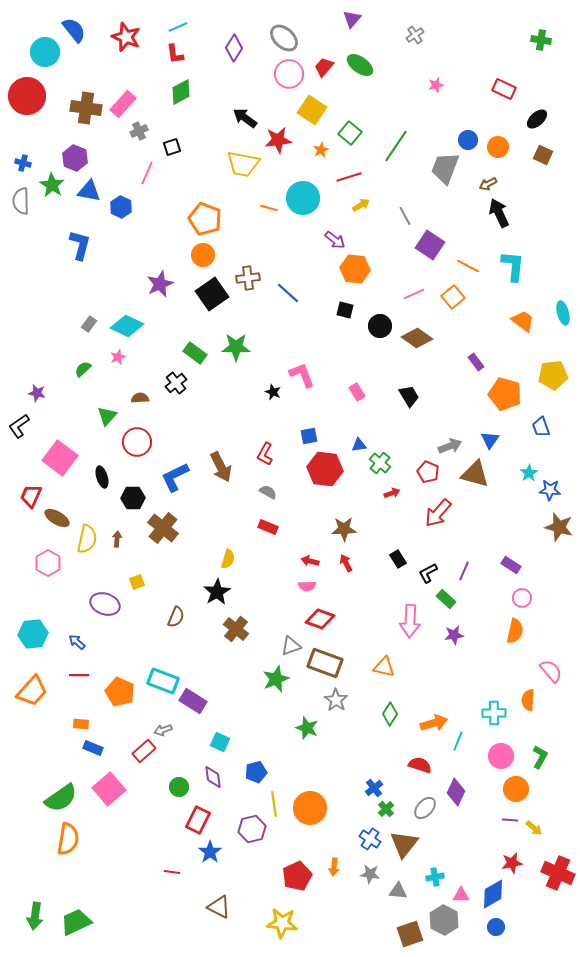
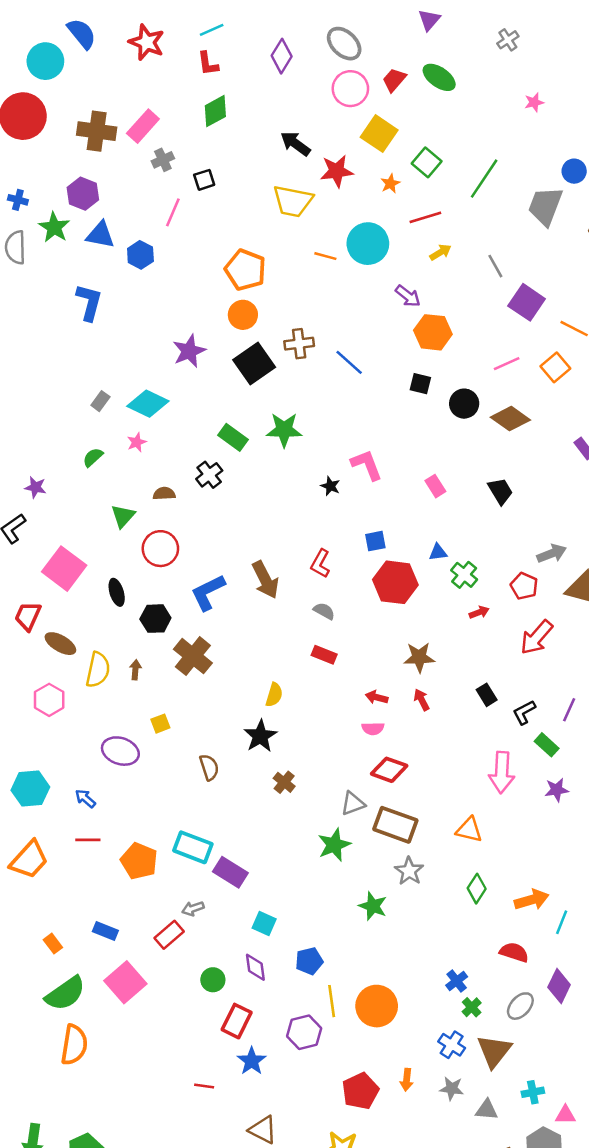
brown semicircle: (176, 617) -> (209, 767), turned -40
brown cross: (236, 629) -> (284, 782), size x0.7
orange rectangle: (81, 724) -> (53, 944), moved, turned 49

